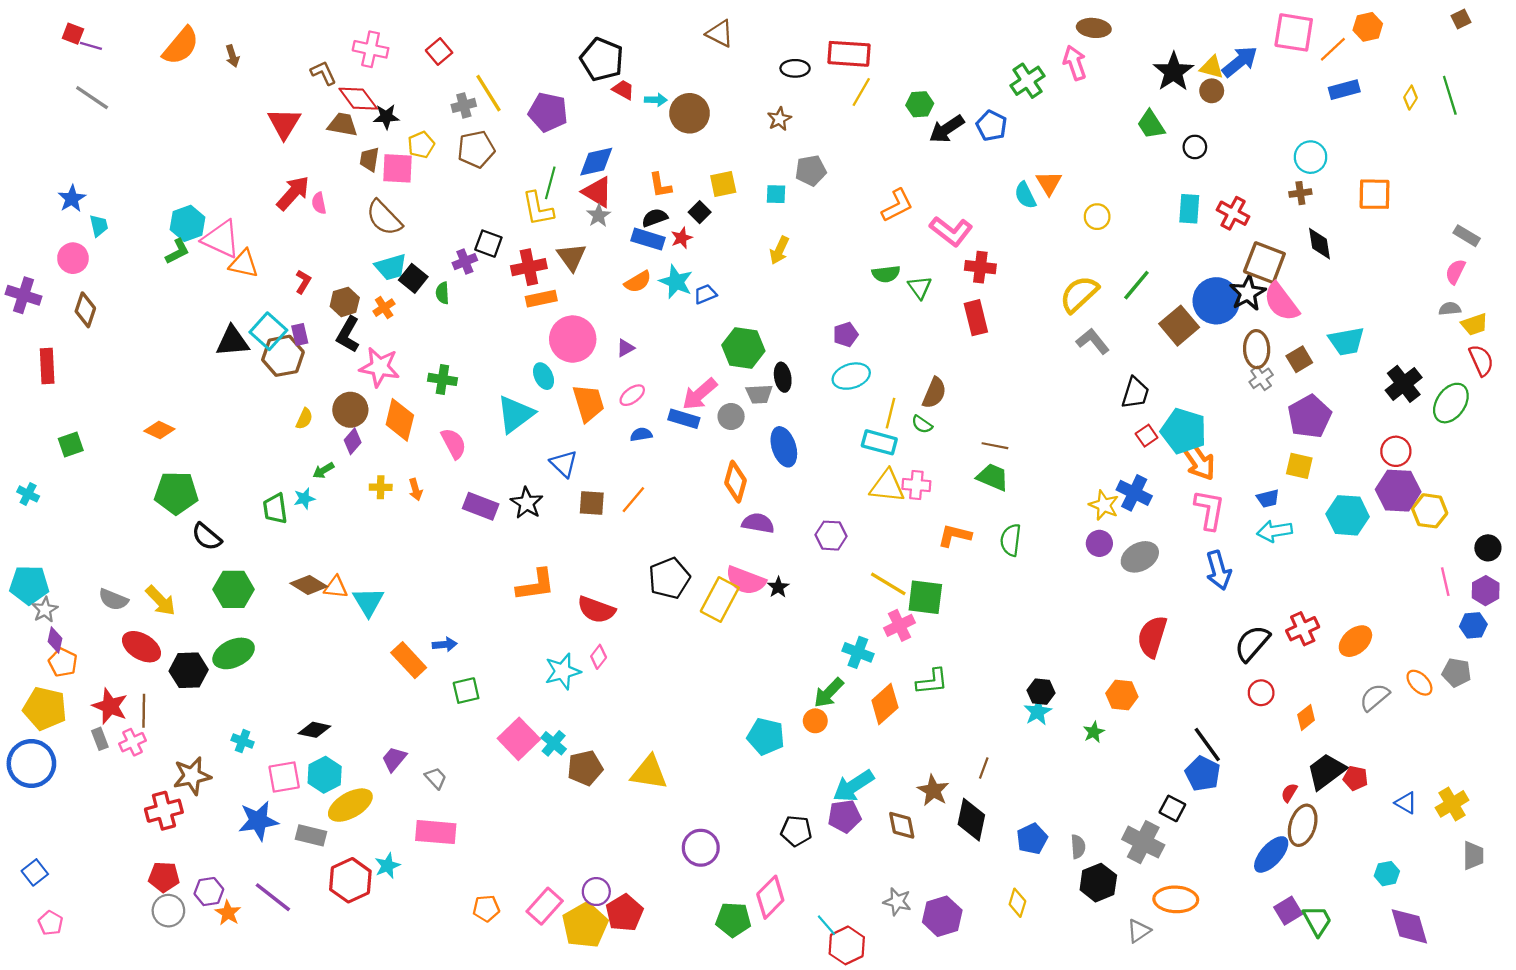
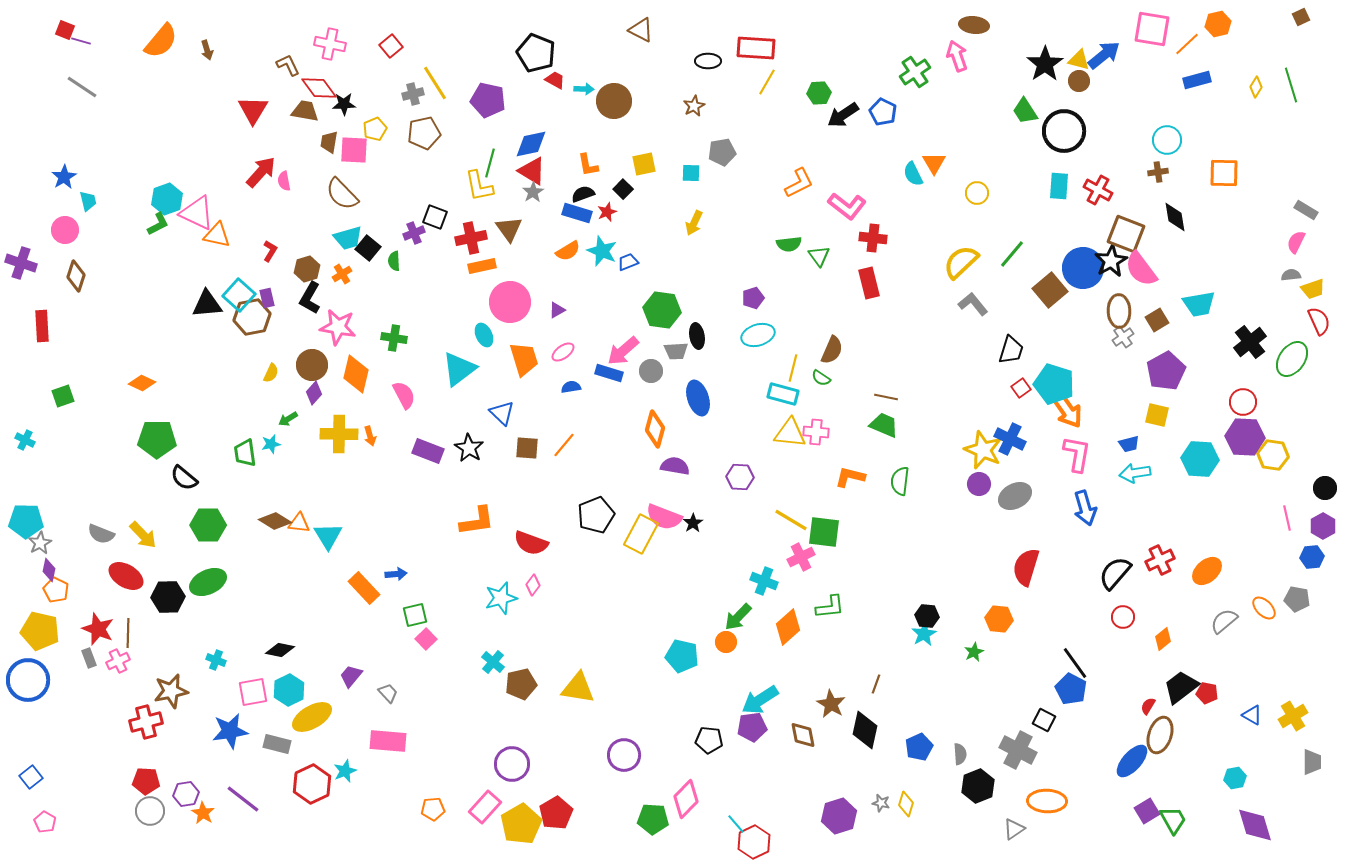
black circle: (1195, 147) -> (1064, 131), size x2.0
yellow cross: (381, 487) -> (339, 434), size x1.8
yellow star: (1104, 505) -> (983, 450), size x1.4
pink square: (519, 739) -> (426, 639), moved, size x0.6
purple circle: (596, 892) -> (512, 764), moved, size x1.4
gray star: (897, 902) -> (881, 803), moved, size x0.7

